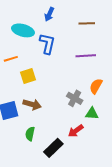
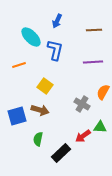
cyan ellipse: (23, 30) -> (31, 37), turned 30
yellow square: (28, 76) -> (45, 86), moved, turned -35
green triangle: (92, 114) -> (100, 127), moved

